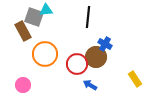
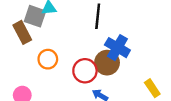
blue cross: (105, 44) -> (117, 48), size x1.5
orange circle: (45, 54) -> (48, 59), size x0.7

